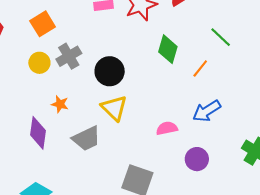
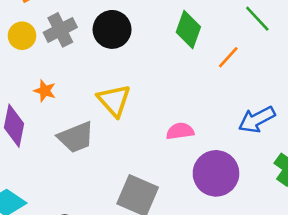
black circle: (110, 71) -> (112, 29), moved
blue arrow: (207, 111) -> (257, 119), moved
purple circle: (197, 159) -> (216, 173), size x1.5

